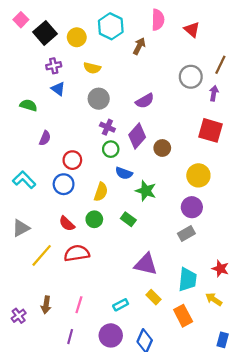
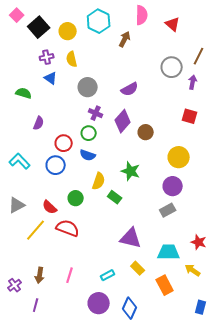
yellow semicircle: (92, 68) -> (72, 59), moved, turned 63
red square: (210, 130) -> (190, 116), size x0.7
green circle: (111, 149) -> (89, 133), moved
blue semicircle: (124, 173) -> (88, 155), moved
yellow semicircle: (101, 192) -> (99, 181), moved
green circle: (94, 219) -> (76, 198), moved
red semicircle: (67, 224) -> (50, 207), moved
red semicircle: (77, 253) -> (68, 228), turned 30
cyan trapezoid: (187, 280) -> (169, 252), turned -95
purple line: (70, 337) -> (36, 305), moved

